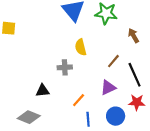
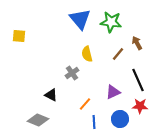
brown line: (113, 61) -> (118, 54), moved
gray cross: (65, 67) -> (72, 73), turned -32
black triangle: (43, 91) -> (51, 95), turned 32

